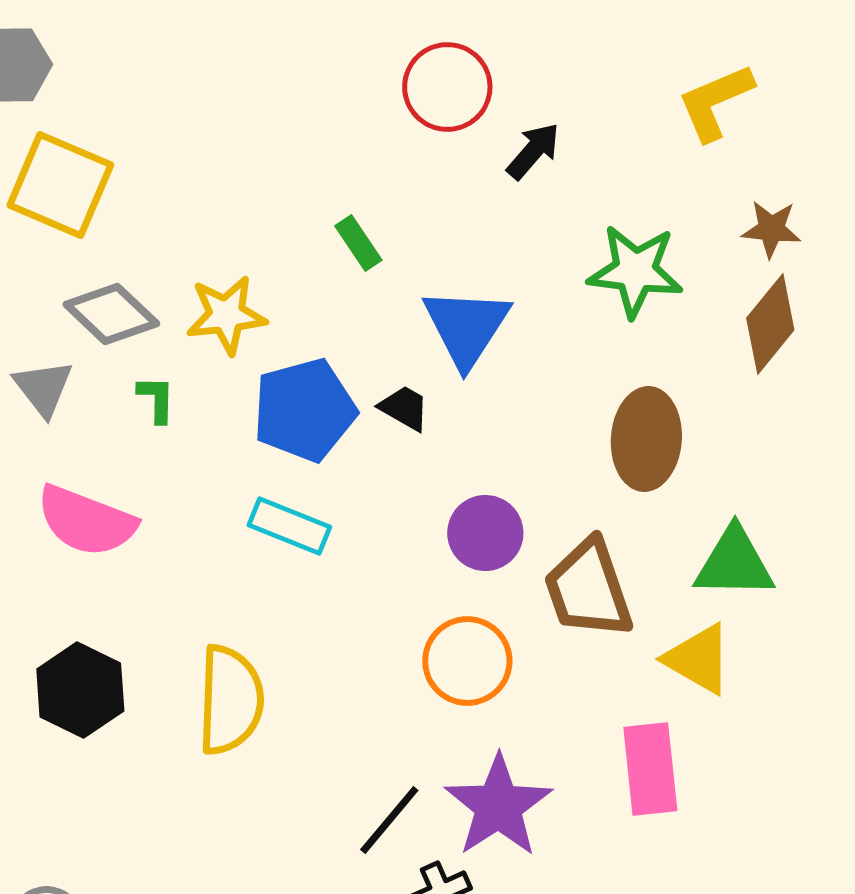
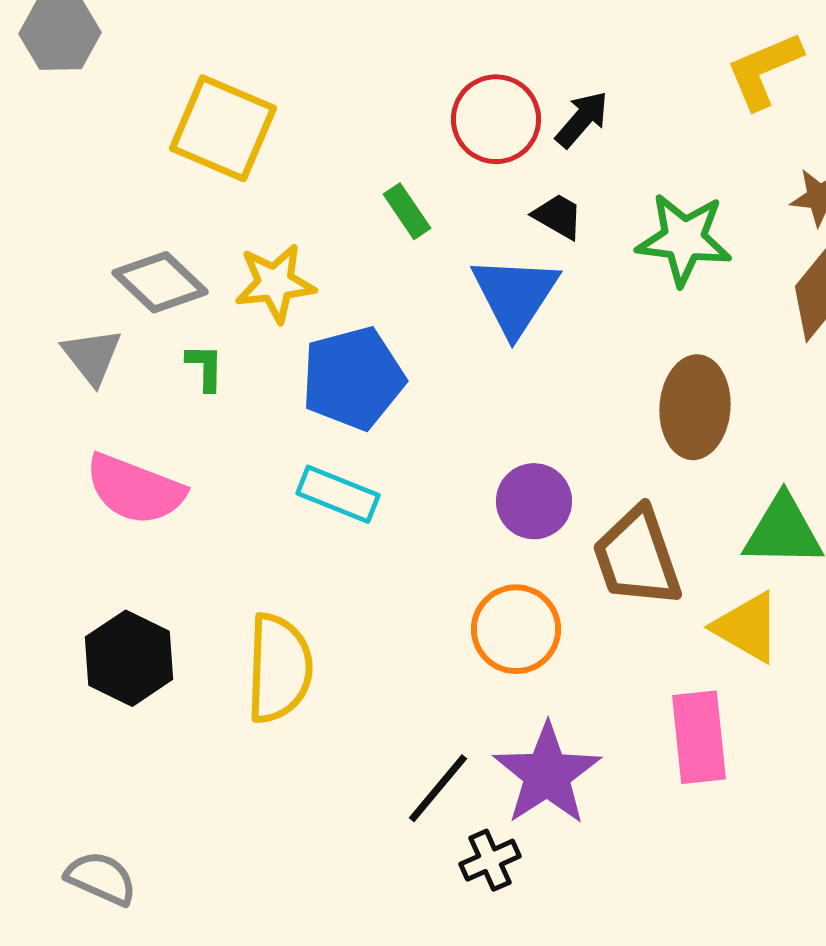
red circle: (447, 87) -> (496, 119), moved
yellow square: (60, 185) -> (223, 128), moved
black trapezoid: (404, 408) -> (558, 216), moved

